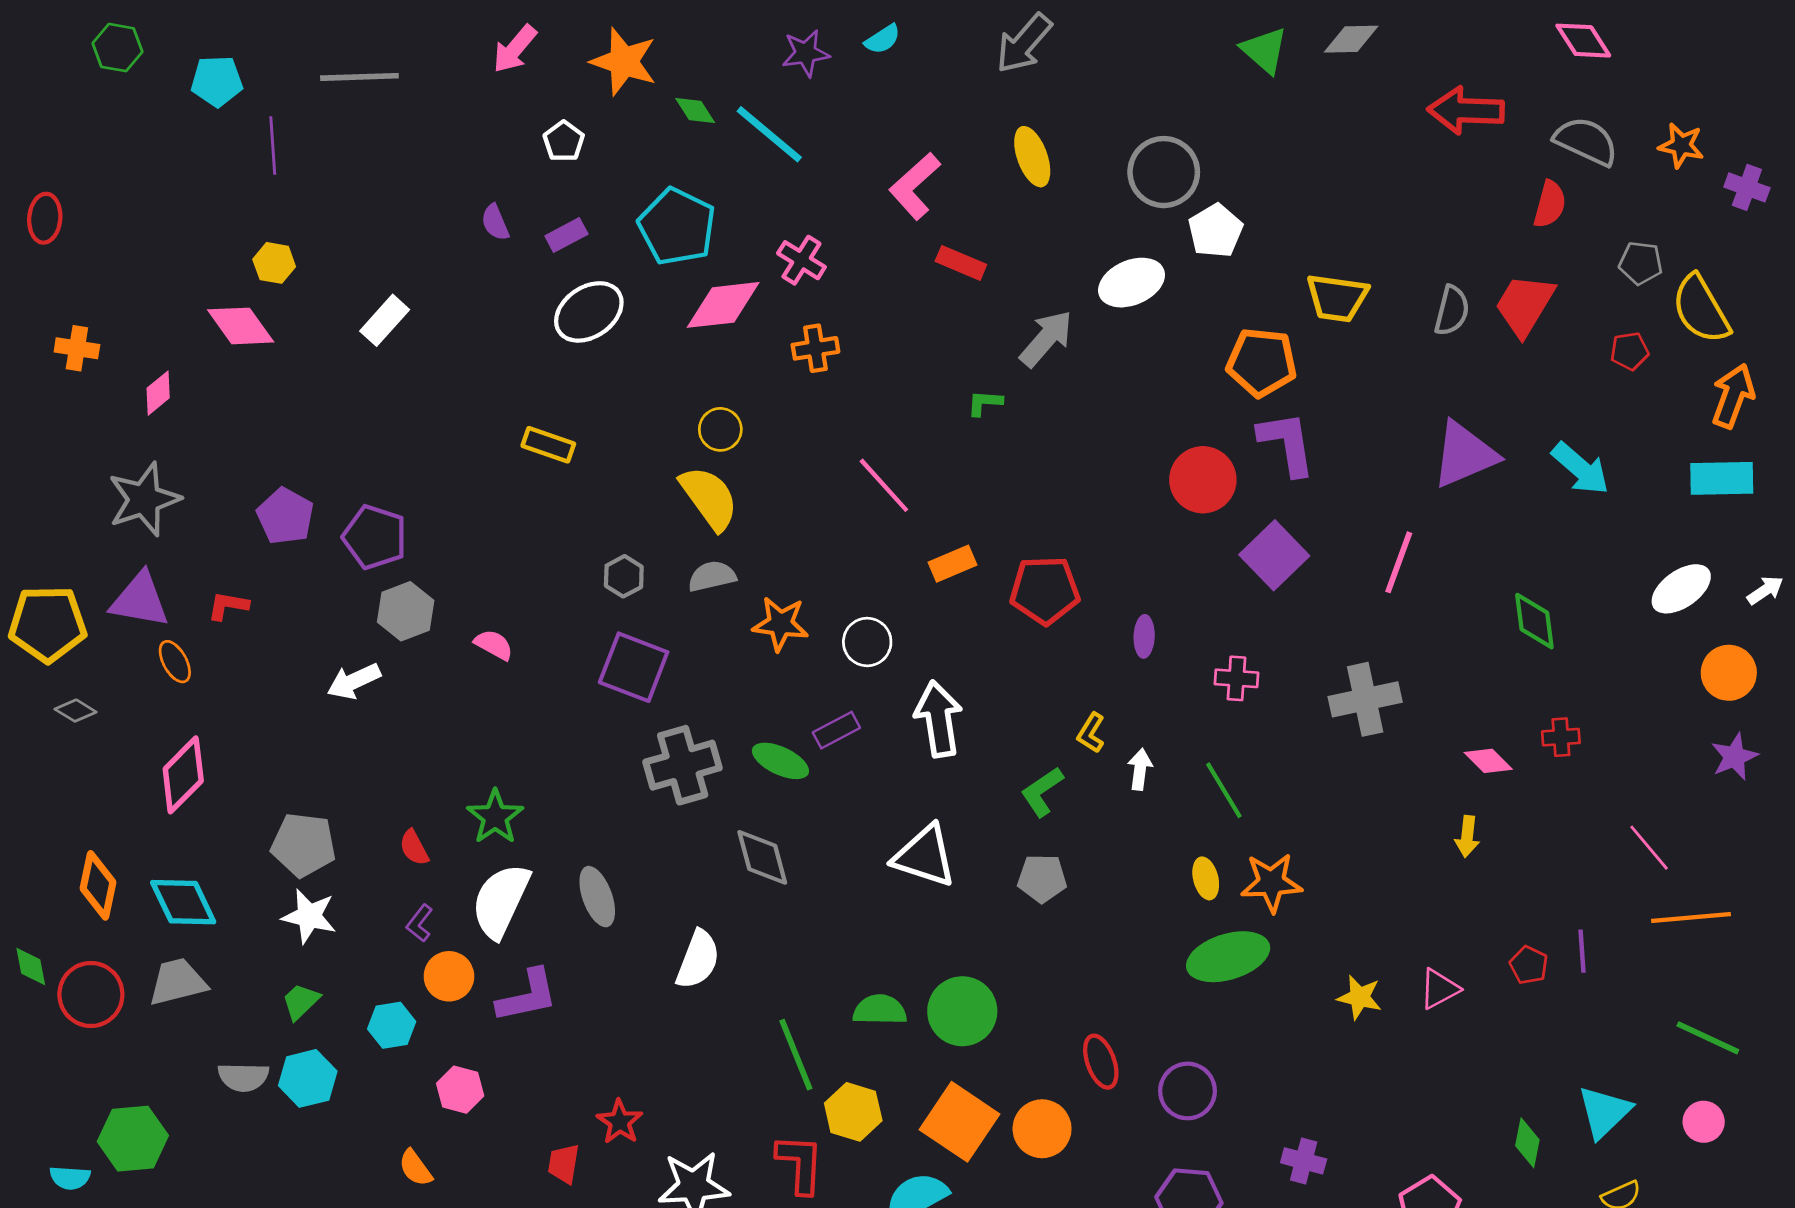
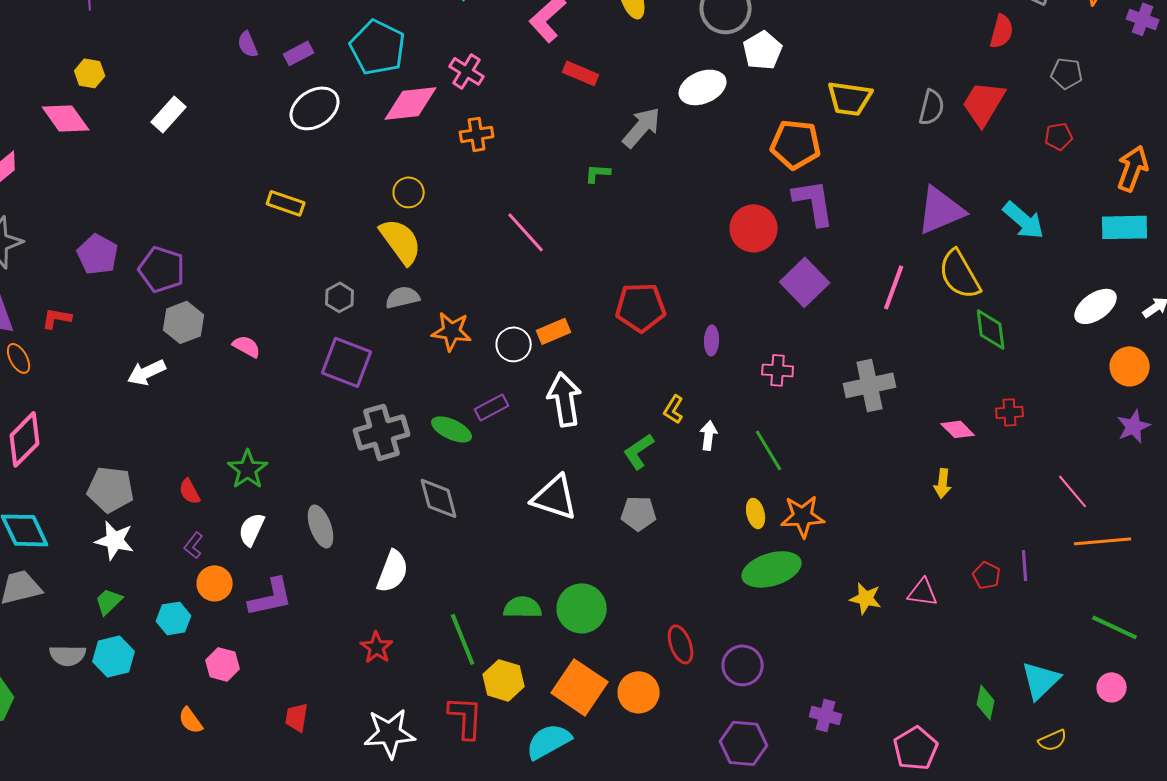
yellow semicircle: (1701, 309) -> (960, 274), moved
orange rectangle: (953, 564) -> (554, 331), moved
white semicircle: (501, 901) -> (252, 529), size x0.6
pink triangle: (1439, 989) -> (923, 592), turned 36
red star: (620, 1122) -> (377, 647), moved

